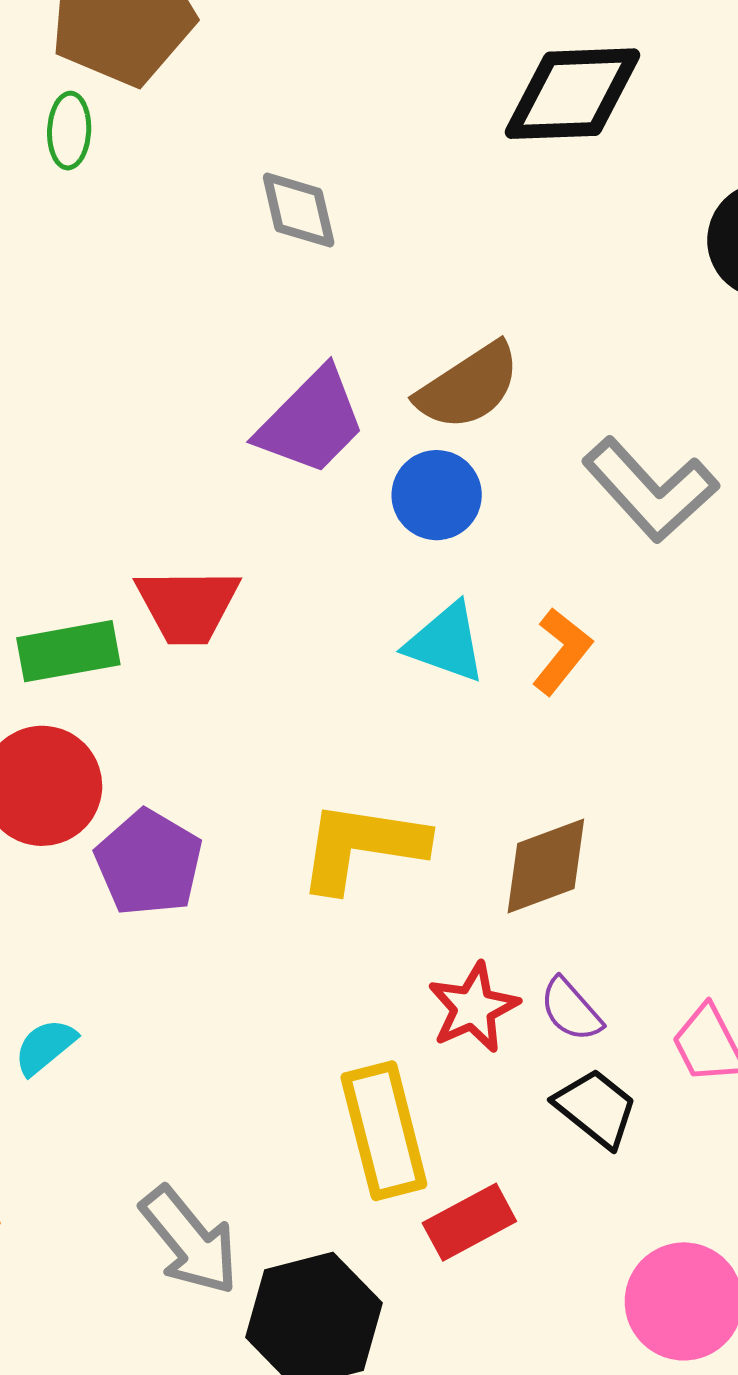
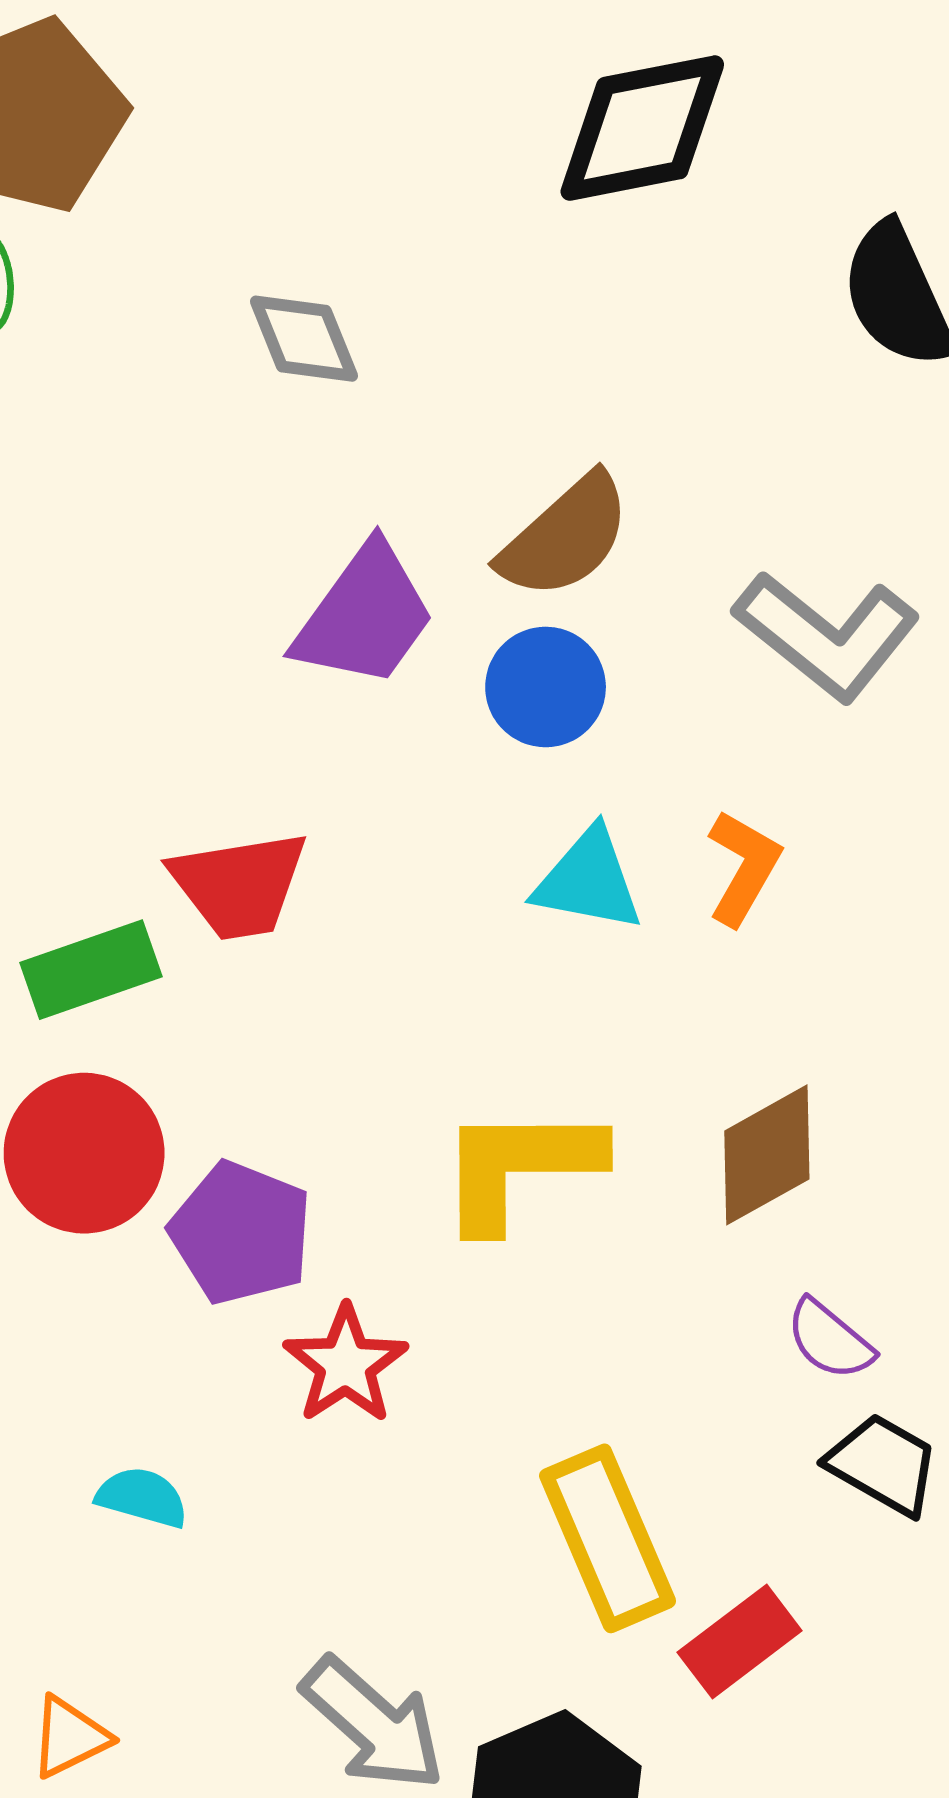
red star: (473, 1008) -> (346, 1365), moved
cyan semicircle: (45, 1047) -> (142, 1497), turned 64

